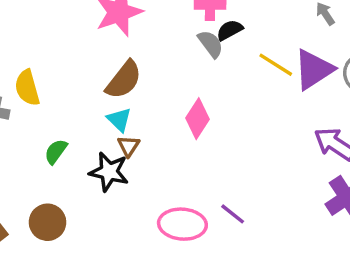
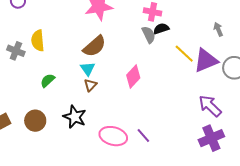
black star: (109, 172) -> (75, 117), moved

